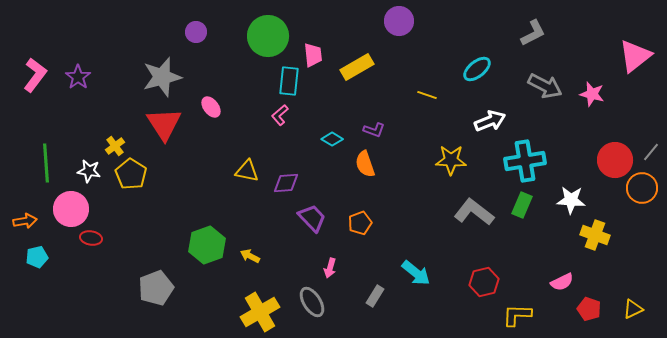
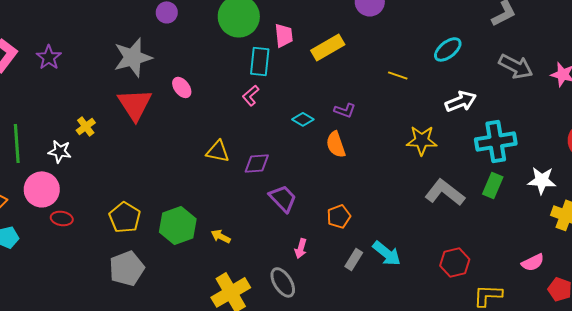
yellow pentagon: (131, 174) -> (125, 217), moved
orange pentagon: (360, 223) -> (339, 216), moved
gray rectangle: (375, 296) -> (354, 259), moved

